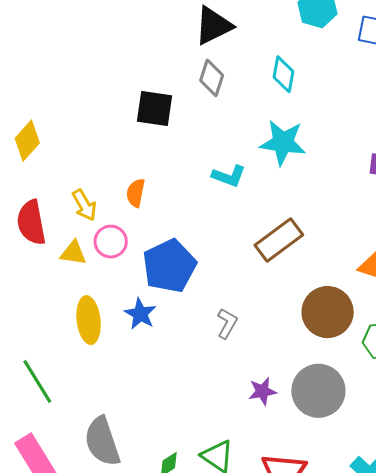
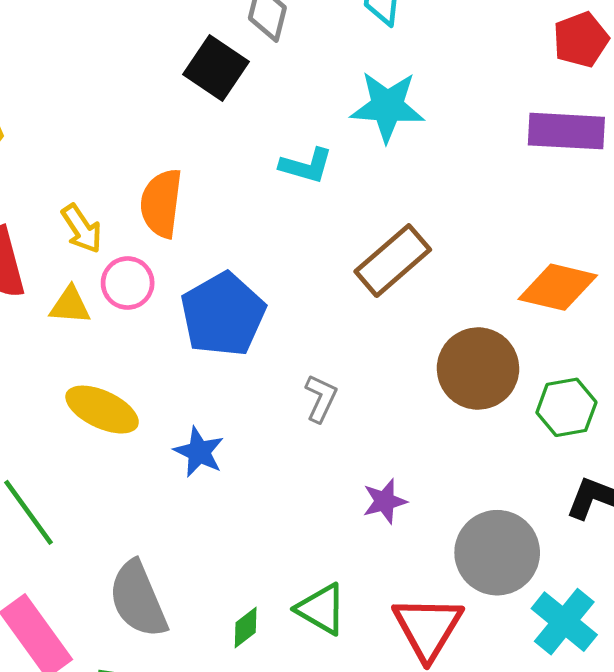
black square: (154, 109) -> (216, 68), moved, turned 30
orange semicircle: (136, 193) -> (161, 203), size x1.5
blue star: (140, 314) -> (199, 452), moved
yellow ellipse: (89, 320) -> (102, 410), turned -54
gray circle: (318, 391) -> (497, 553), moved

